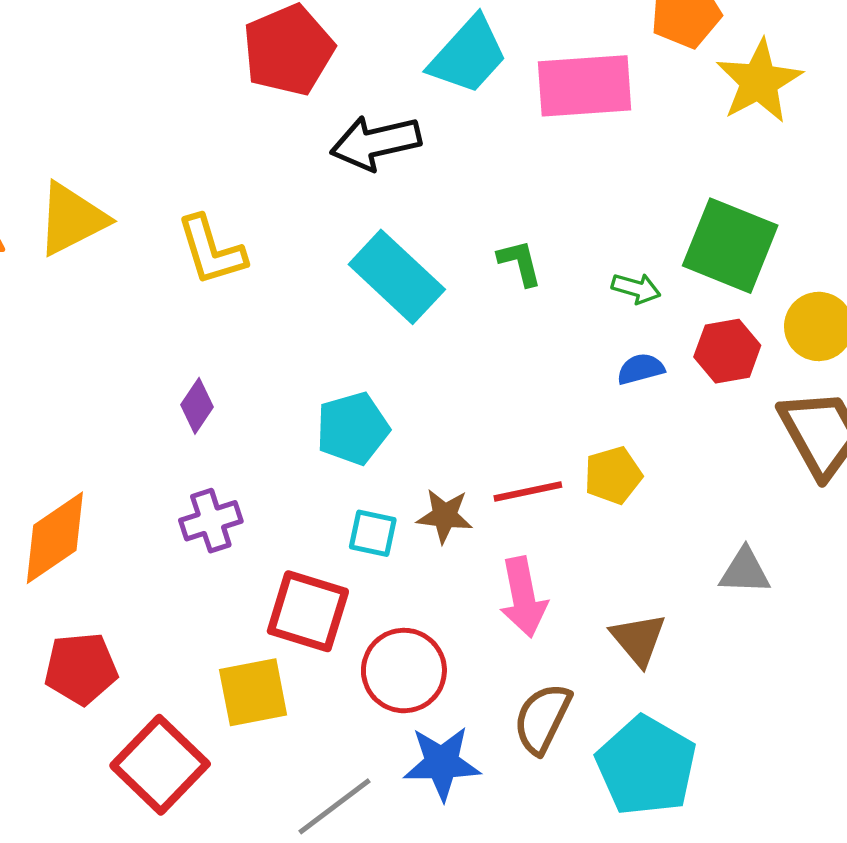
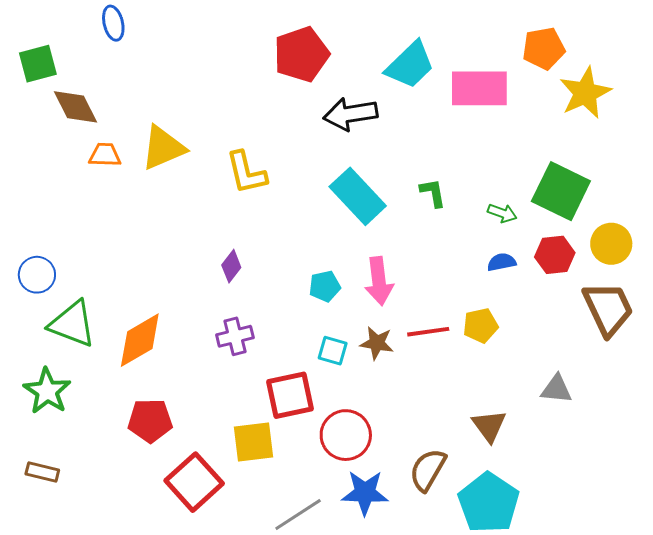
cyan pentagon: (353, 428) -> (325, 286), size x0.7
pink arrow: (523, 597) -> (379, 281), moved
red square: (308, 611) -> (290, 395), turned -33

